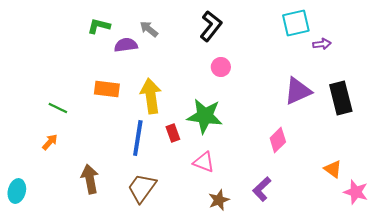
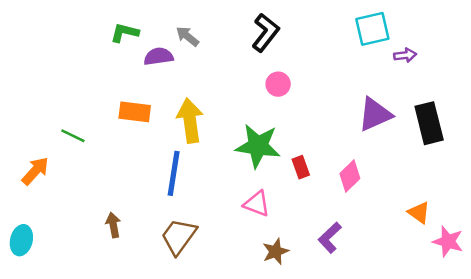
red rectangle: (173, 133) -> (301, 167), moved
orange arrow: (50, 142) -> (35, 171), moved, size x1.4
brown arrow: (90, 179) -> (113, 225), size x0.7

